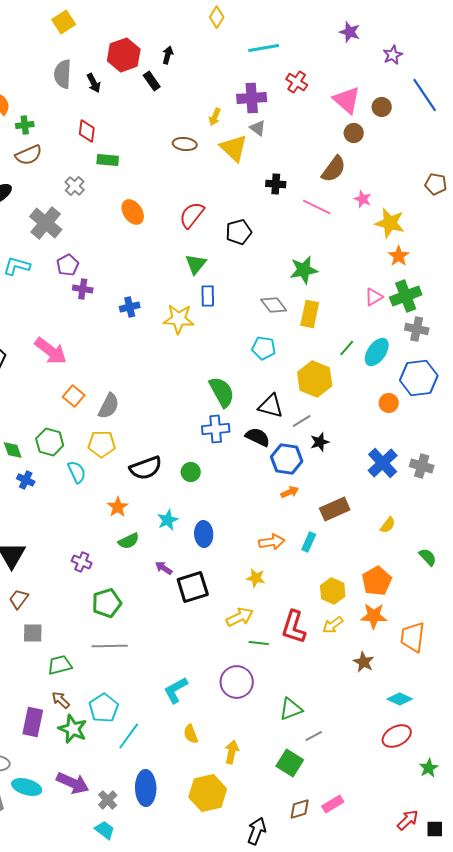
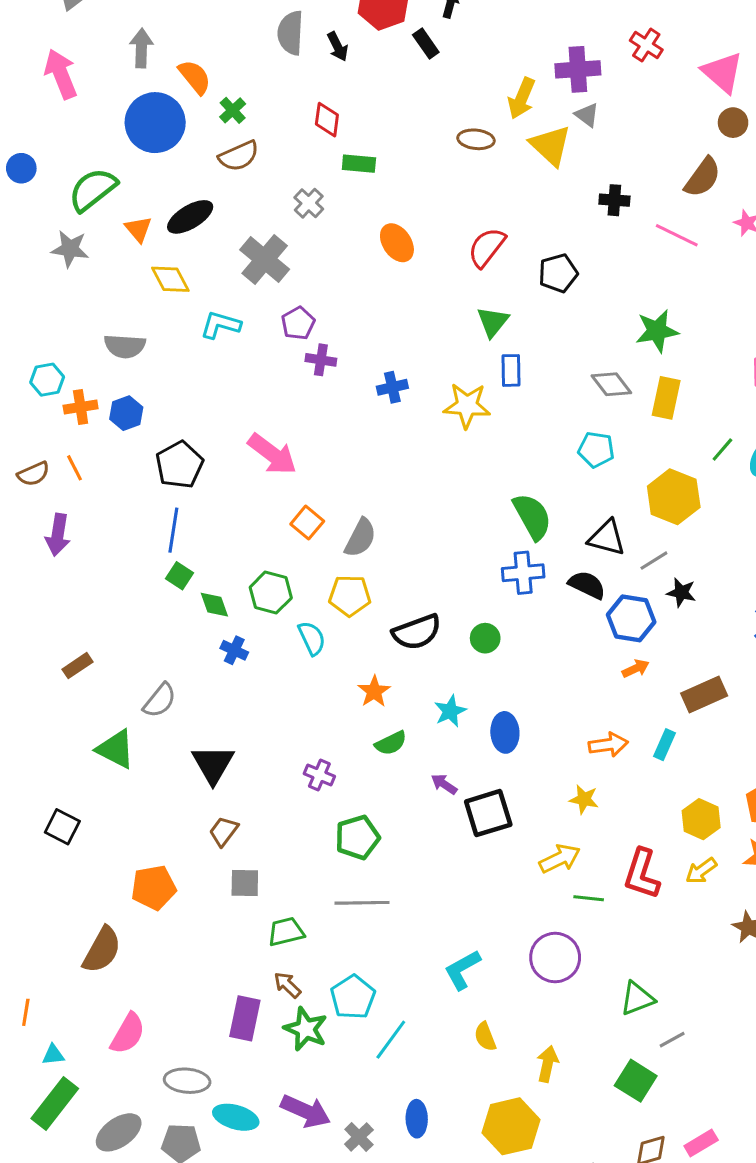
yellow arrow: (215, 117) -> (522, 98), size x1.5
green cross: (25, 125) -> (233, 110), turned -36
black star: (320, 442) -> (681, 593), turned 30
blue ellipse: (146, 788) -> (417, 1119), size x0.7

